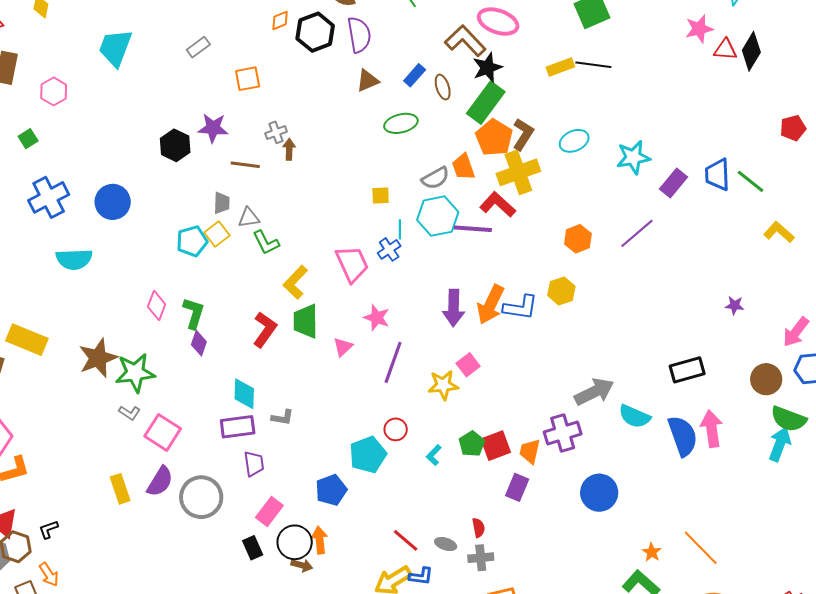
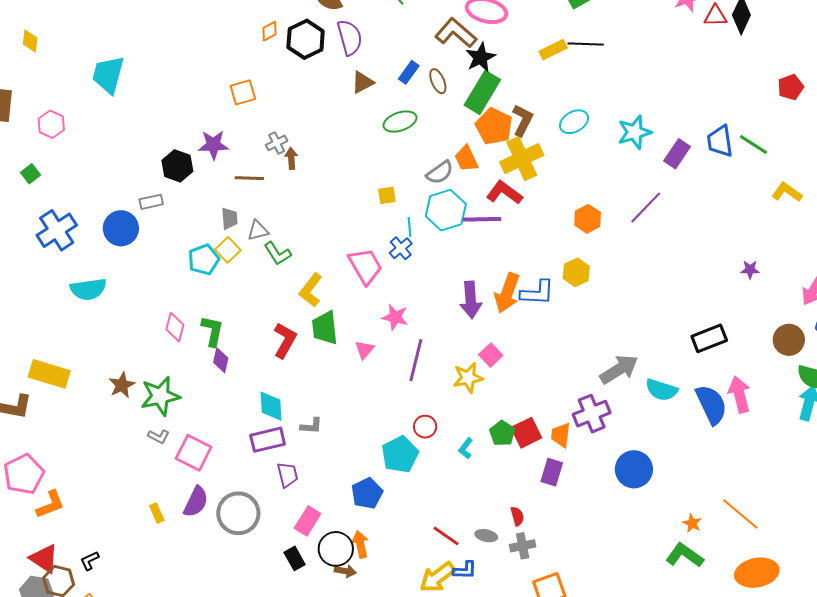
gray rectangle: (198, 47) -> (151, 202), moved, turned 30
brown star: (98, 358) -> (122, 385), size x0.7
yellow rectangle: (120, 489) -> (157, 513), size x0.7

